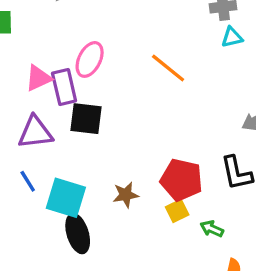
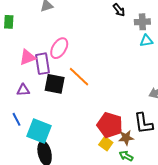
orange line: (168, 68) -> (79, 77), moved
purple triangle: (35, 132) -> (23, 90), size x0.6
brown star: (126, 195) -> (126, 138), moved
yellow square: (177, 211) -> (106, 144), turned -32

